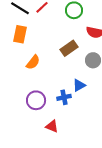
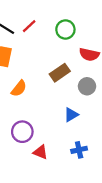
blue cross: (64, 97) -> (79, 150), moved
red triangle: (52, 126) -> (40, 152), moved

